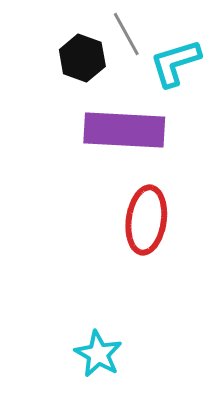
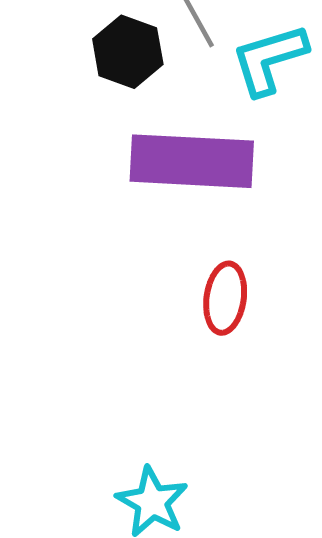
red ellipse: (146, 220) -> (225, 298), size x0.7

